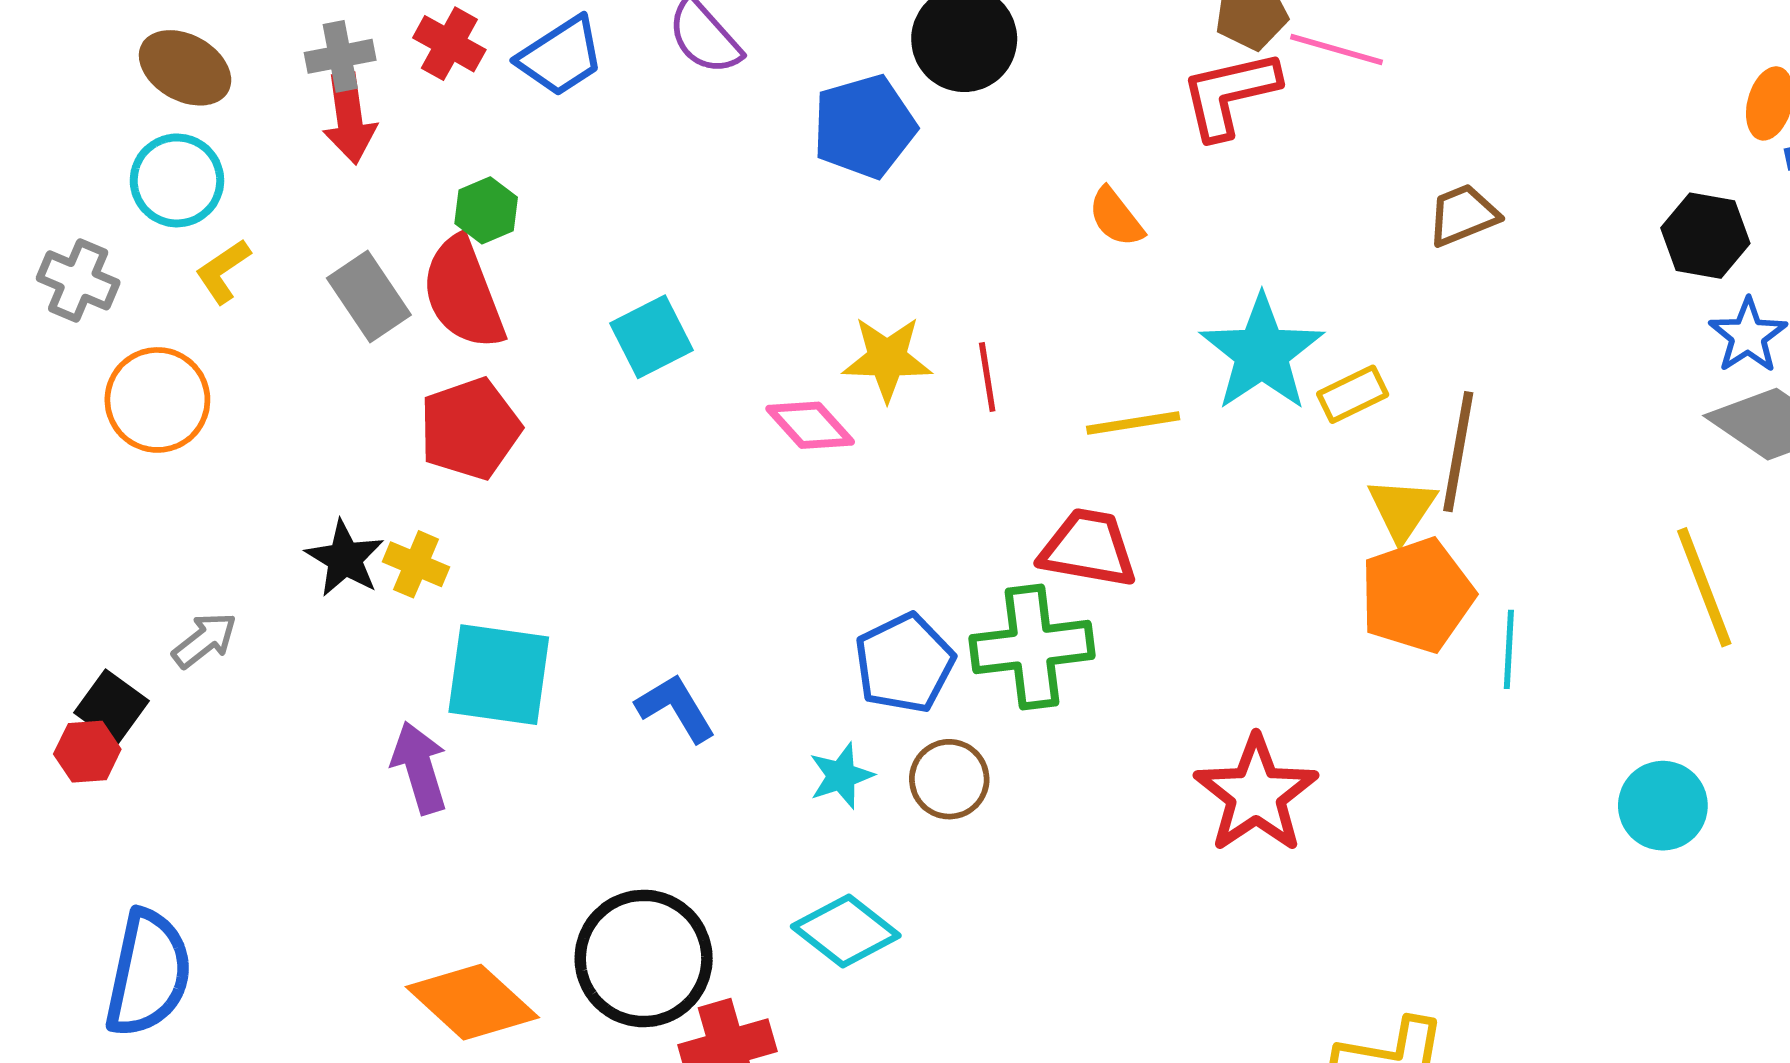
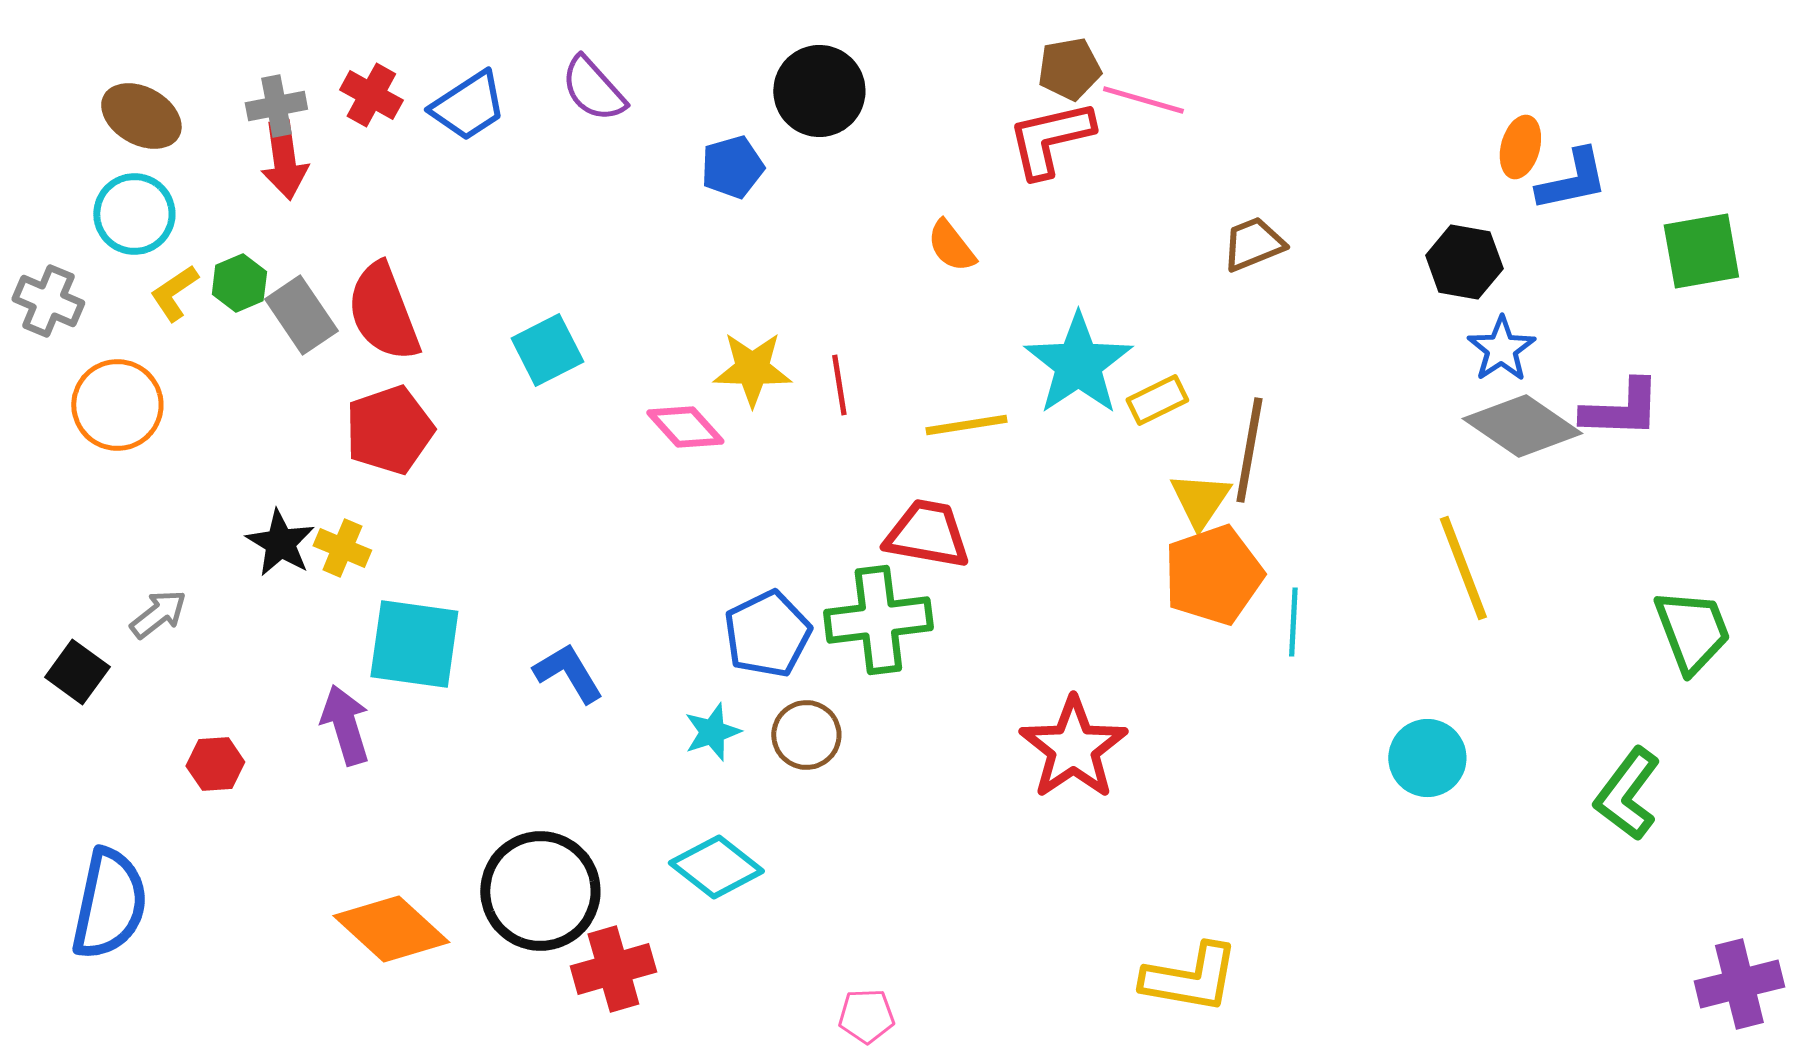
blue pentagon: (864, 126) -> (732, 167), size x0.7
green hexagon: (486, 210) -> (239, 283), moved
red hexagon: (87, 752) -> (215, 764), moved

